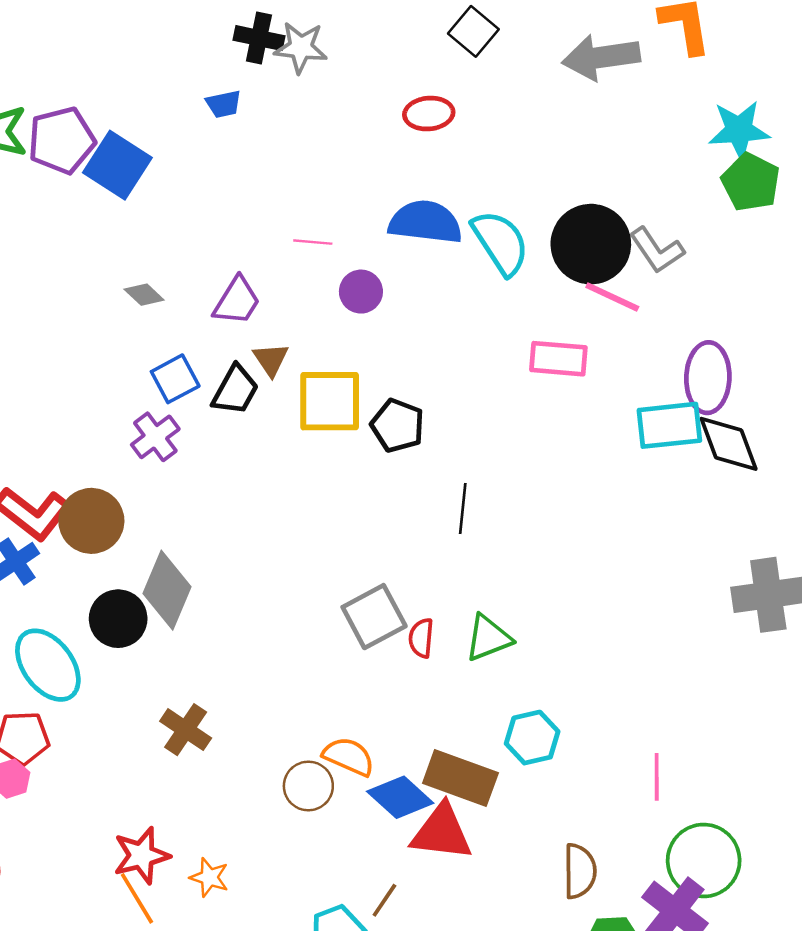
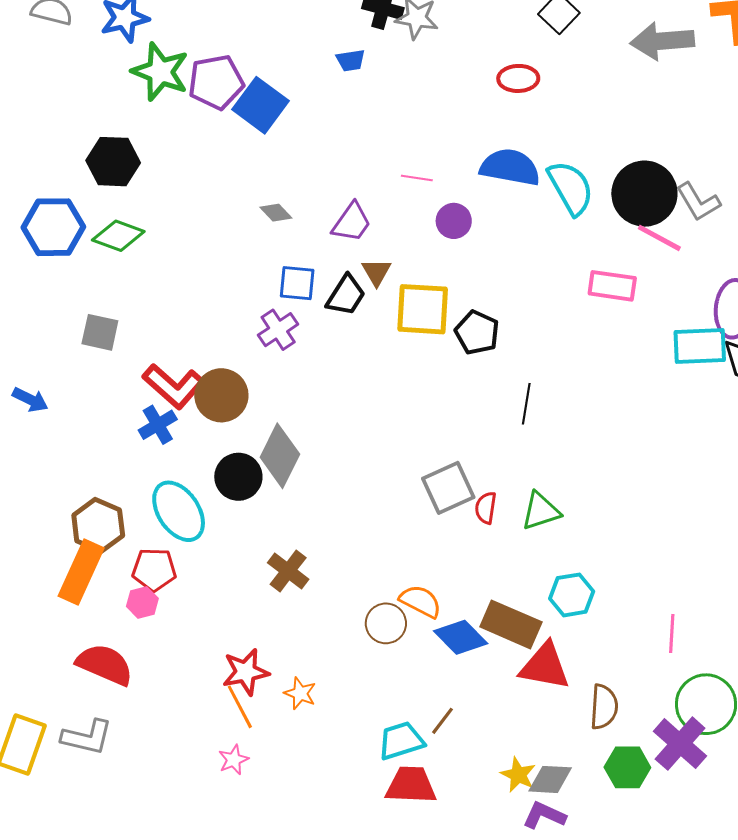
blue square: (175, 379) -> (297, 283), turned 30
red triangle: (442, 832) -> (545, 666), moved

